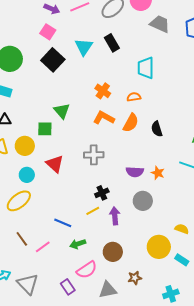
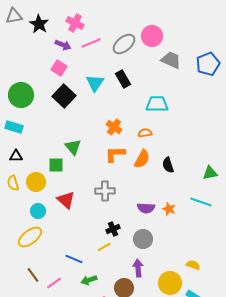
cyan trapezoid: (146, 68) -> (157, 104), turned 90
orange L-shape: (104, 118) -> (115, 154), turned -30
gray circle: (143, 201) -> (143, 239), moved
purple arrow: (115, 216) -> (138, 268), moved

